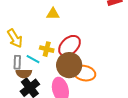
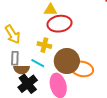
red ellipse: (69, 46) -> (60, 24), moved, turned 35
cyan line: (33, 59) -> (38, 63), moved

